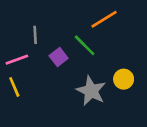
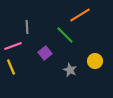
purple square: (59, 57) -> (45, 53), moved
gray star: (91, 91) -> (70, 70), size x0.6

